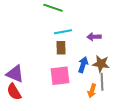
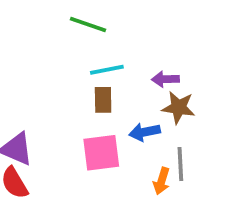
brown star: (101, 64) -> (179, 107), moved
blue arrow: (83, 65) -> (145, 132), turned -119

